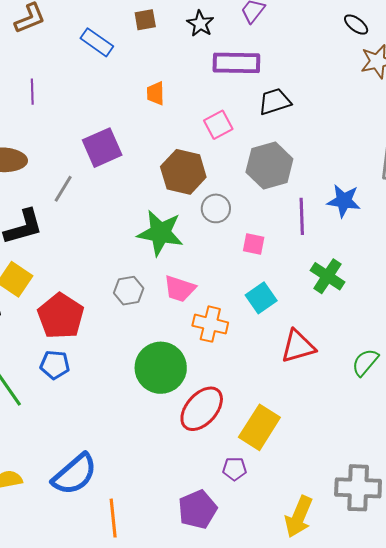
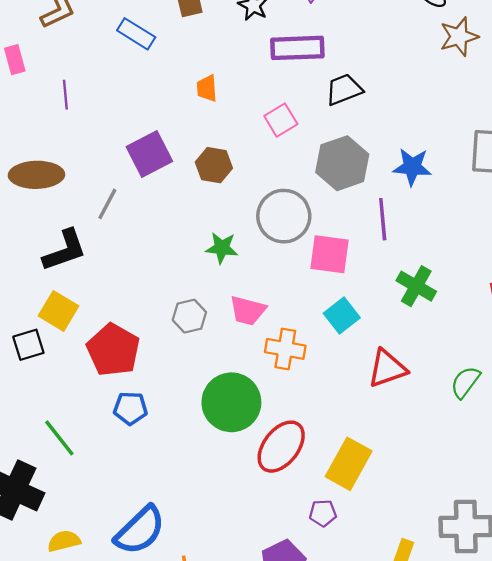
brown hexagon: (183, 172) -> (214, 165), moved, size x0.7
blue star: (344, 201) -> (412, 167), moved
gray circle: (216, 208) -> (284, 216), size x1.6
green star: (160, 233) -> (222, 248), size x0.6
pink square: (254, 244) -> (330, 254), size x1.6
blue pentagon: (55, 365) -> (130, 408), moved

